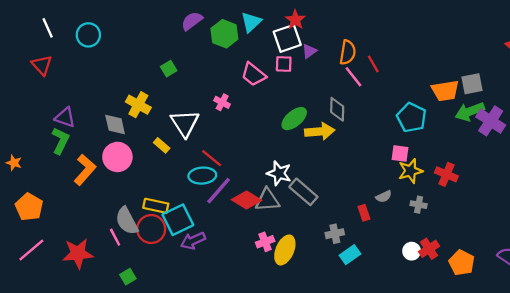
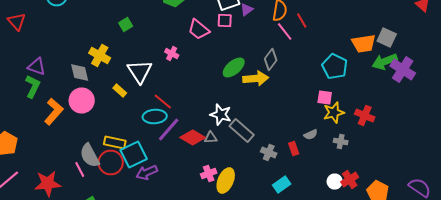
gray square: (472, 84) -> (387, 38), turned 36
gray diamond: (337, 109) -> (271, 60), turned 35
gray triangle: (267, 200) -> (211, 138), size x0.6
gray cross: (335, 234) -> (269, 152), moved, turned 35

